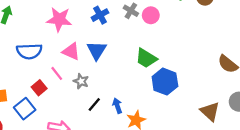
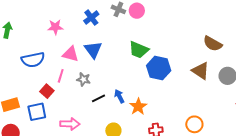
pink star: (59, 19) -> (55, 27), size x0.7
pink line: (57, 73) -> (61, 76), turned 64
black line: (94, 104) -> (98, 98), turned 32
blue square: (25, 109) -> (37, 112), turned 36
brown triangle: (210, 111) -> (201, 71), moved

